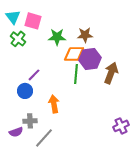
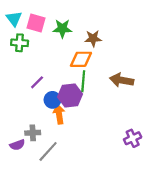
green star: (57, 37) -> (62, 29), moved
green cross: (18, 39) -> (20, 43), turned -35
purple hexagon: (90, 59) -> (70, 95), moved
brown arrow: (111, 73) -> (122, 80), turned -100
blue circle: (25, 91) -> (52, 100), moved

